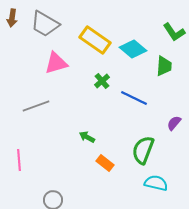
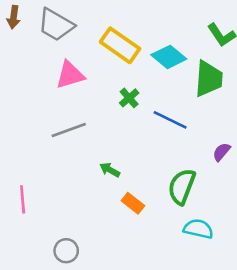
green trapezoid: (164, 66) -> (209, 79), size x1.4
gray line: (36, 106) -> (69, 130), moved

